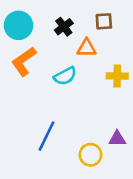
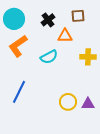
blue line: (46, 136) -> (19, 92), moved
yellow circle: (91, 155) -> (68, 102), moved

